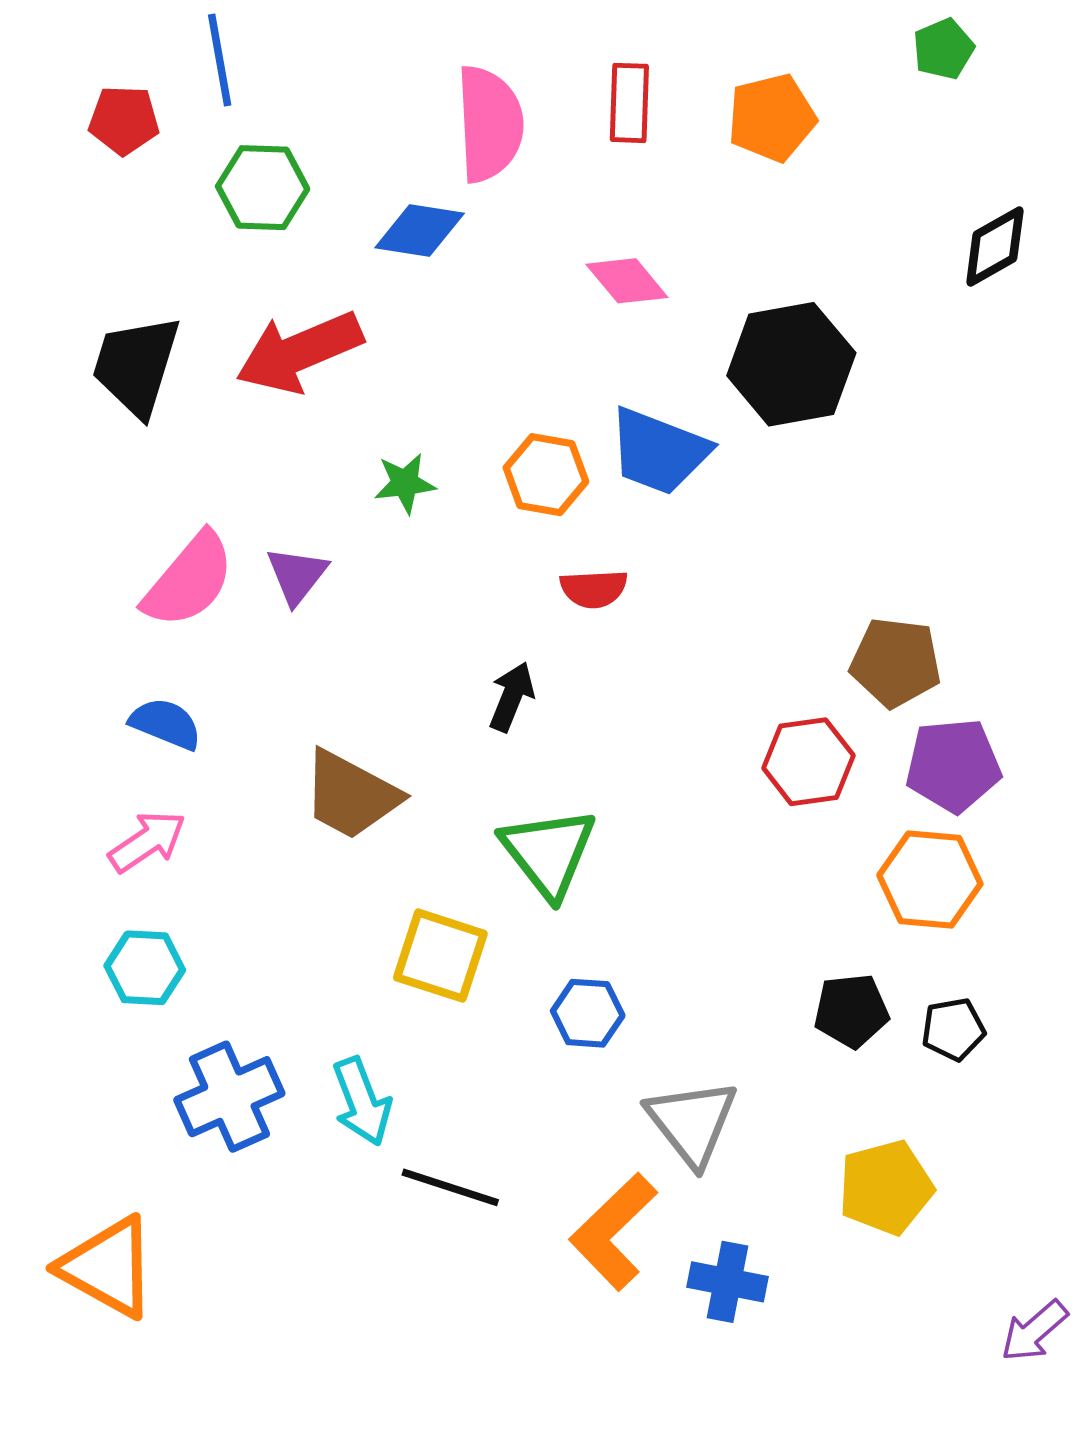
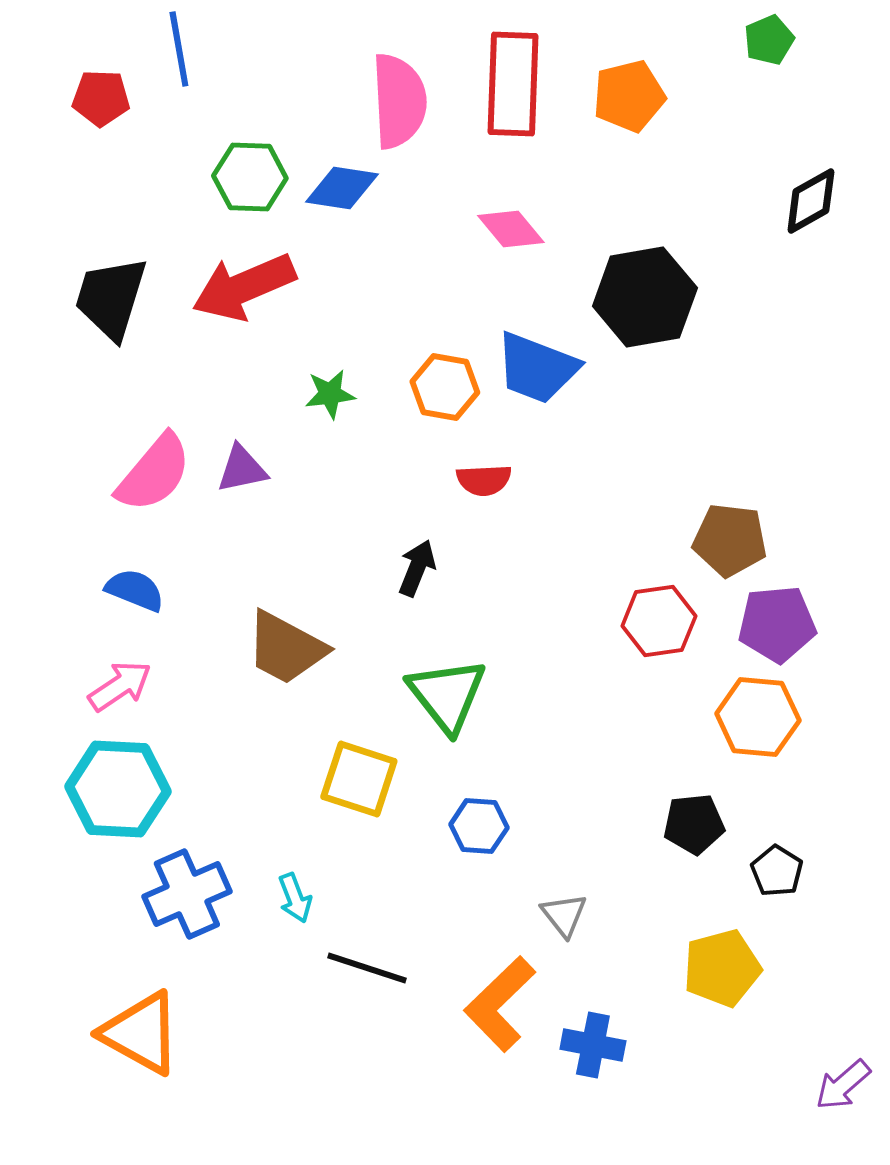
red rectangle: (629, 103) -> (513, 84), size x1.6
green hexagon: (263, 188) -> (250, 177), moved
purple triangle: (297, 575) -> (242, 469), turned 40
cyan hexagon: (145, 968) -> (118, 789), size x1.6
black pentagon: (953, 1029) -> (777, 871), moved, turned -30
cyan arrow: (362, 1102) -> (295, 898), size x0.7
gray triangle: (692, 1122) -> (564, 915), size x0.6
orange triangle: (108, 1267) -> (141, 1033), moved

